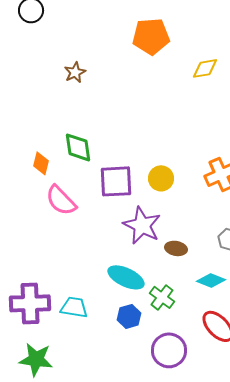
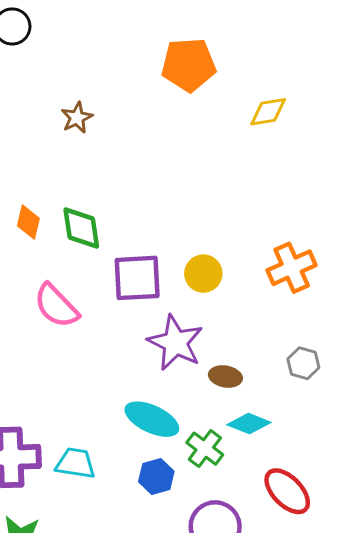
orange diamond: (41, 163) -> (28, 222), moved
cyan diamond: (211, 280) -> (249, 424), moved

